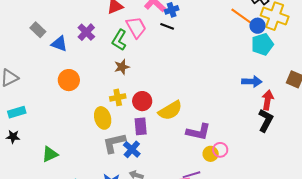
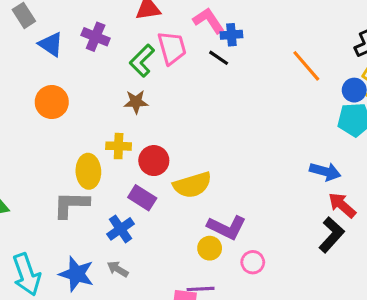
orange line: (242, 16) -> (306, 66), moved
purple cross: (86, 32) -> (96, 37), turned -36
red arrow: (268, 100) -> (342, 205), turned -72
purple rectangle: (141, 126) -> (142, 198), turned -66
gray L-shape: (114, 143) -> (71, 205), moved
yellow circle: (211, 154) -> (210, 248), moved

